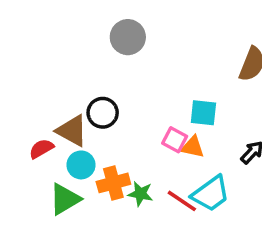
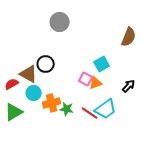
cyan square: (203, 113) -> (102, 64), turned -35
orange triangle: (193, 147) -> (96, 83), turned -32
green triangle: (65, 199) -> (14, 112), moved

